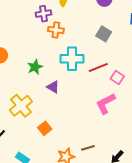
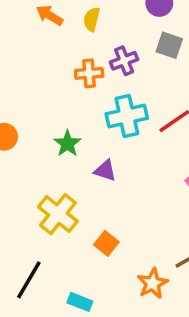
purple cross: (43, 14) -> (124, 61), moved
gray square: (104, 34) -> (169, 45), moved

